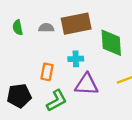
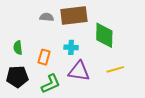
green semicircle: (18, 27) -> (18, 48), moved

